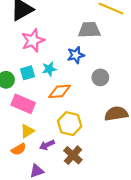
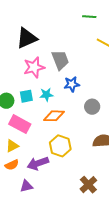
gray trapezoid: (89, 30) -> (60, 60), moved, turned 65
yellow triangle: (27, 131) -> (12, 146), moved
purple arrow: (47, 145) -> (38, 163), size x1.5
brown cross: (73, 155) -> (88, 185), moved

